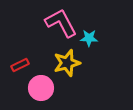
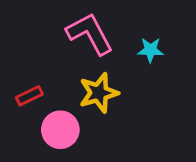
cyan star: (89, 38) -> (150, 50), moved

